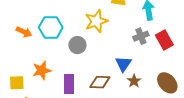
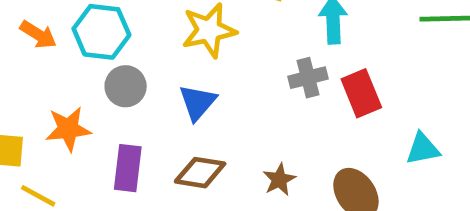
gray circle: (77, 45) -> (126, 86), moved
blue triangle: (123, 64) -> (197, 102), moved

